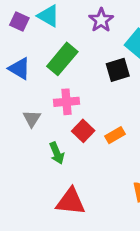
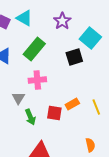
gray triangle: (32, 118) -> (18, 98), moved
red square: (83, 131) -> (54, 113), moved, turned -35

